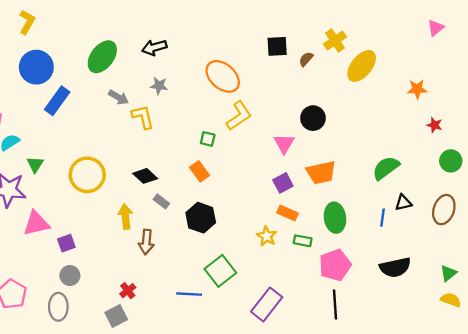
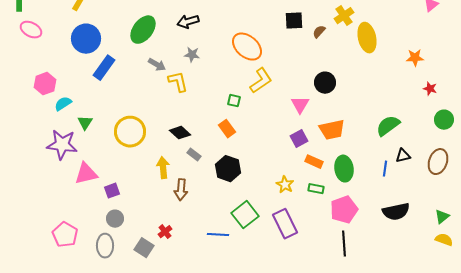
yellow ellipse: (362, 66) -> (367, 38), turned -52
orange rectangle: (288, 213) -> (314, 162), moved
purple rectangle: (267, 304) -> (285, 224), moved, turned -64
gray square: (116, 316) -> (144, 248), moved, turned -30

